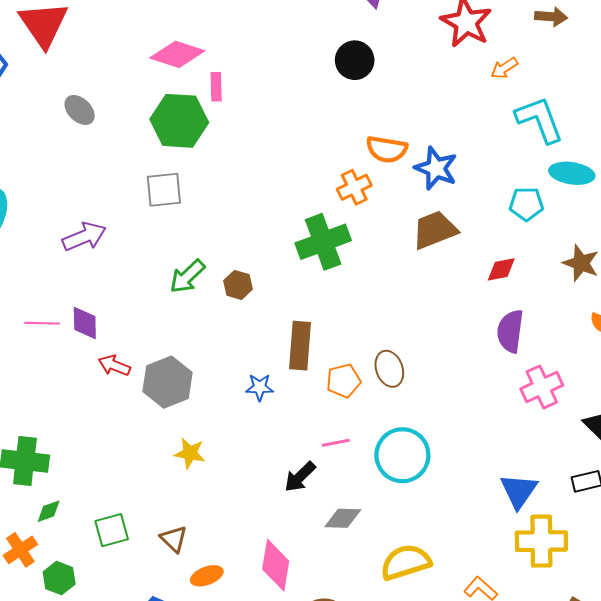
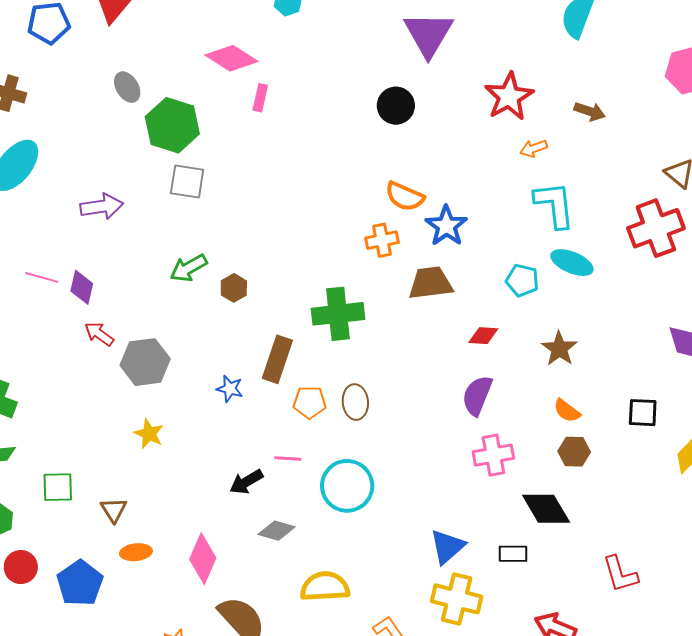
green hexagon: (179, 121) -> (172, 125), moved
orange cross: (354, 187) -> (382, 240), moved
green cross: (323, 242) -> (338, 314), moved

